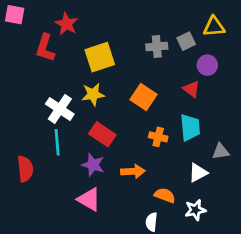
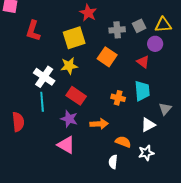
red star: (66, 24) -> (88, 13), moved
yellow triangle: (214, 27) -> (163, 25), moved
orange square: (144, 97) -> (107, 57), moved
gray triangle: (221, 152) -> (165, 109), turned -40

